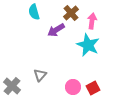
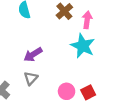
purple arrow: (56, 30) -> (33, 55), moved

